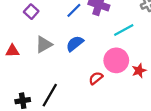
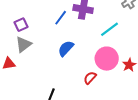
purple square: (31, 12) -> (21, 25), turned 32
gray triangle: (44, 45) -> (23, 44), moved

